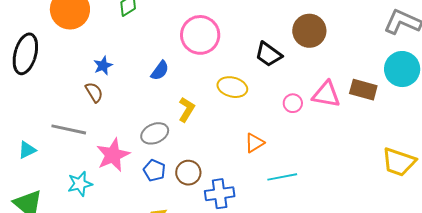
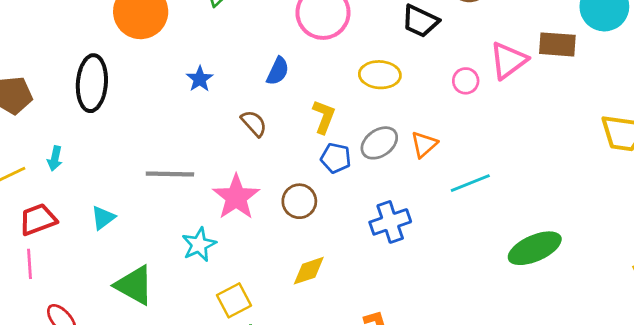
brown semicircle: (94, 92) -> (254, 123), moved
pink triangle: (326, 94) -> (508, 60), turned -36
gray ellipse: (155, 133) -> (379, 143), moved
cyan triangle: (27, 150) -> (103, 218), moved
blue pentagon: (154, 170) -> (336, 158), moved
brown circle: (188, 173) -> (299, 201), moved

